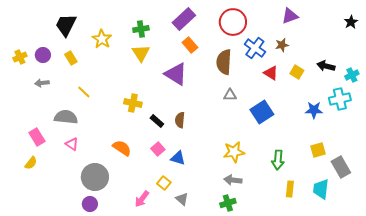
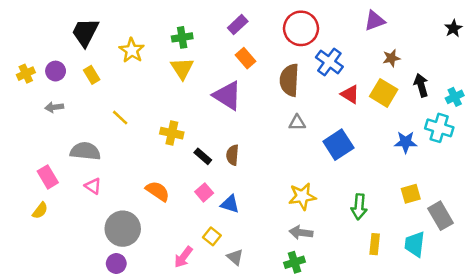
purple rectangle: (184, 19) -> (238, 25), size x0.7
brown star: (282, 45) -> (391, 58), moved
black arrow: (326, 66) -> (421, 85), turned 60
yellow square: (297, 72) -> (384, 93), size x1.5
yellow line: (84, 92) -> (120, 118), moved
cyan cross: (340, 99) -> (439, 128), turned 30

